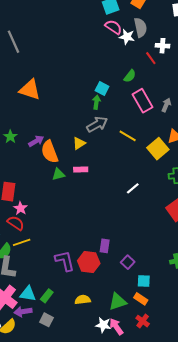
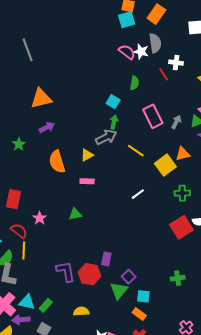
pink semicircle: (113, 27) -> (127, 52), moved
green semicircle: (130, 76) -> (134, 83), moved, turned -32
orange triangle: (30, 90) -> (41, 99), turned -35
green arrow: (96, 102) -> (114, 122), moved
purple arrow: (36, 141) -> (47, 127), moved
green triangle: (58, 174) -> (75, 214), moved
white line: (133, 188) -> (138, 194), moved
pink star: (20, 208) -> (40, 218), moved
yellow line: (22, 242) -> (24, 251), turned -72
green triangle: (118, 302) -> (119, 291), moved, turned -36

